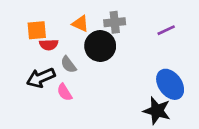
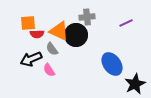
orange triangle: (80, 24) -> (59, 31), moved, size x1.5
blue ellipse: (170, 84) -> (112, 64), moved
black star: (157, 111) -> (135, 84), moved, turned 30

